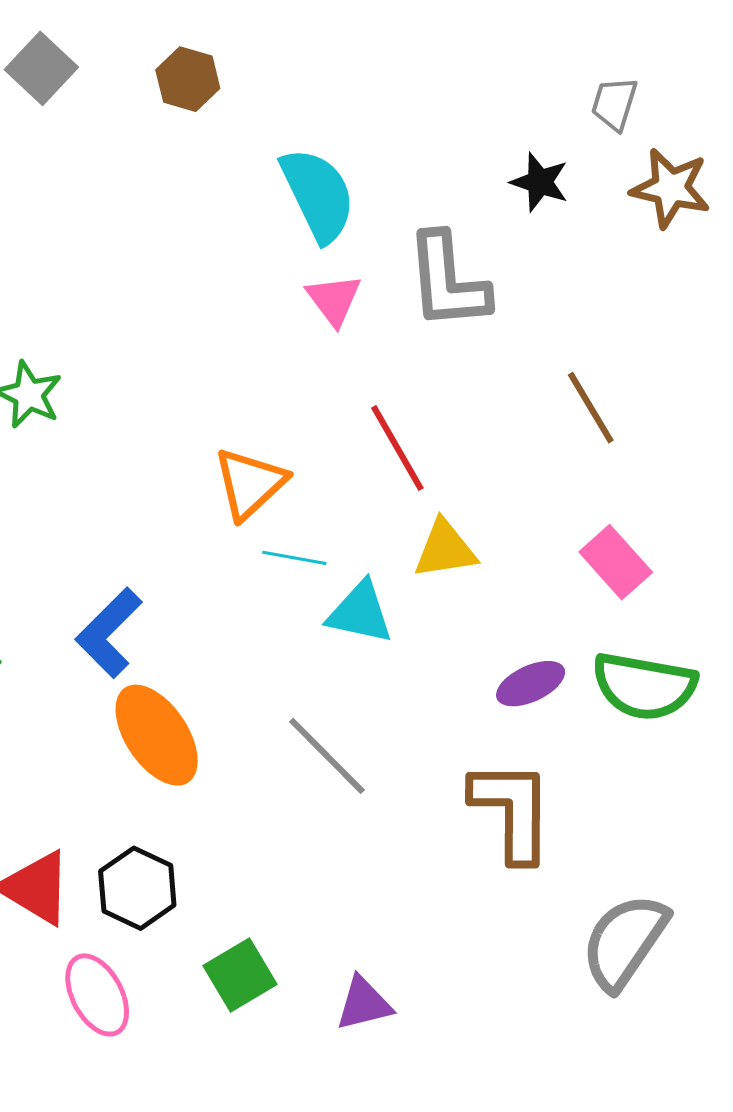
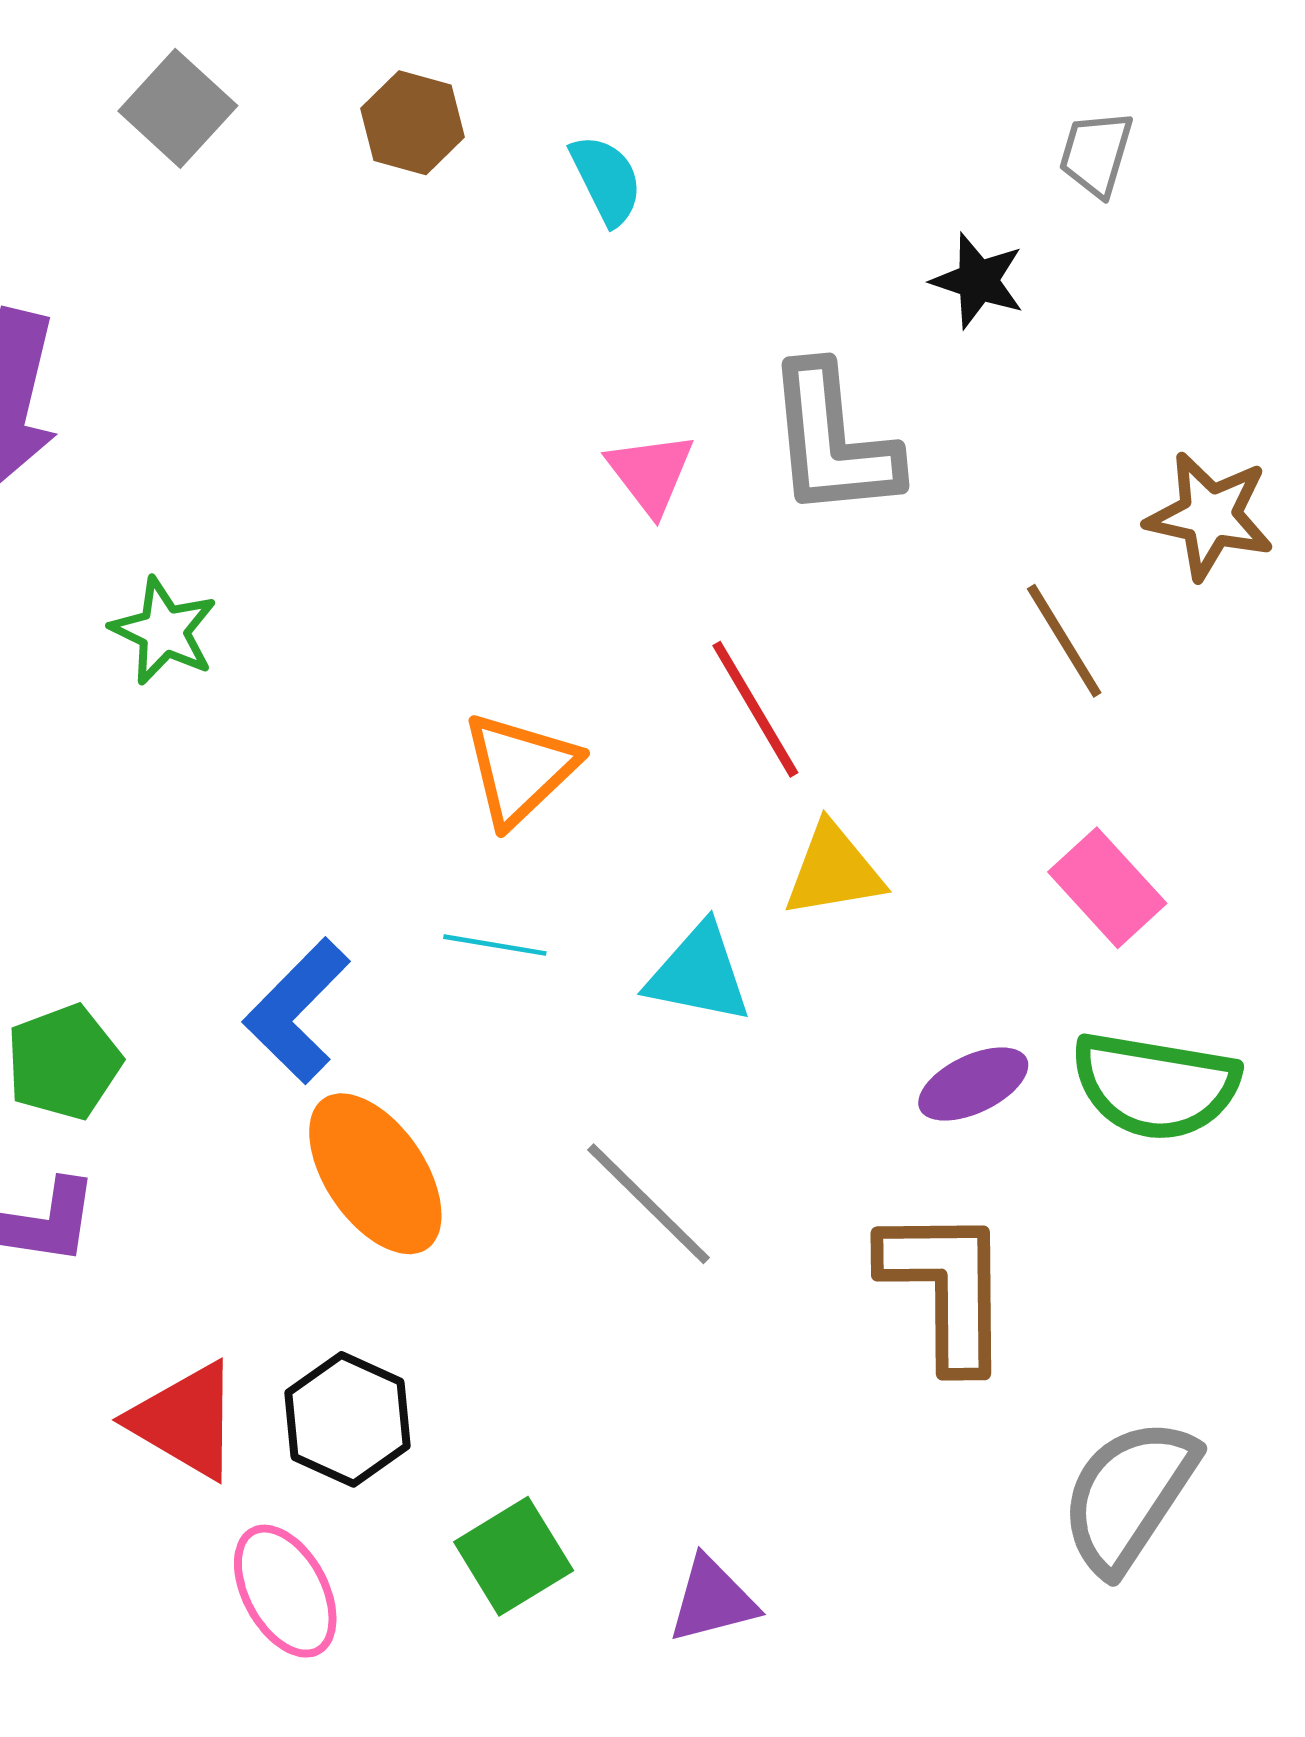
brown star: (671, 188) -> (1210, 516), moved
cyan semicircle: (318, 195) -> (606, 180), moved, size x0.6
cyan line: (294, 558) -> (495, 945), moved

